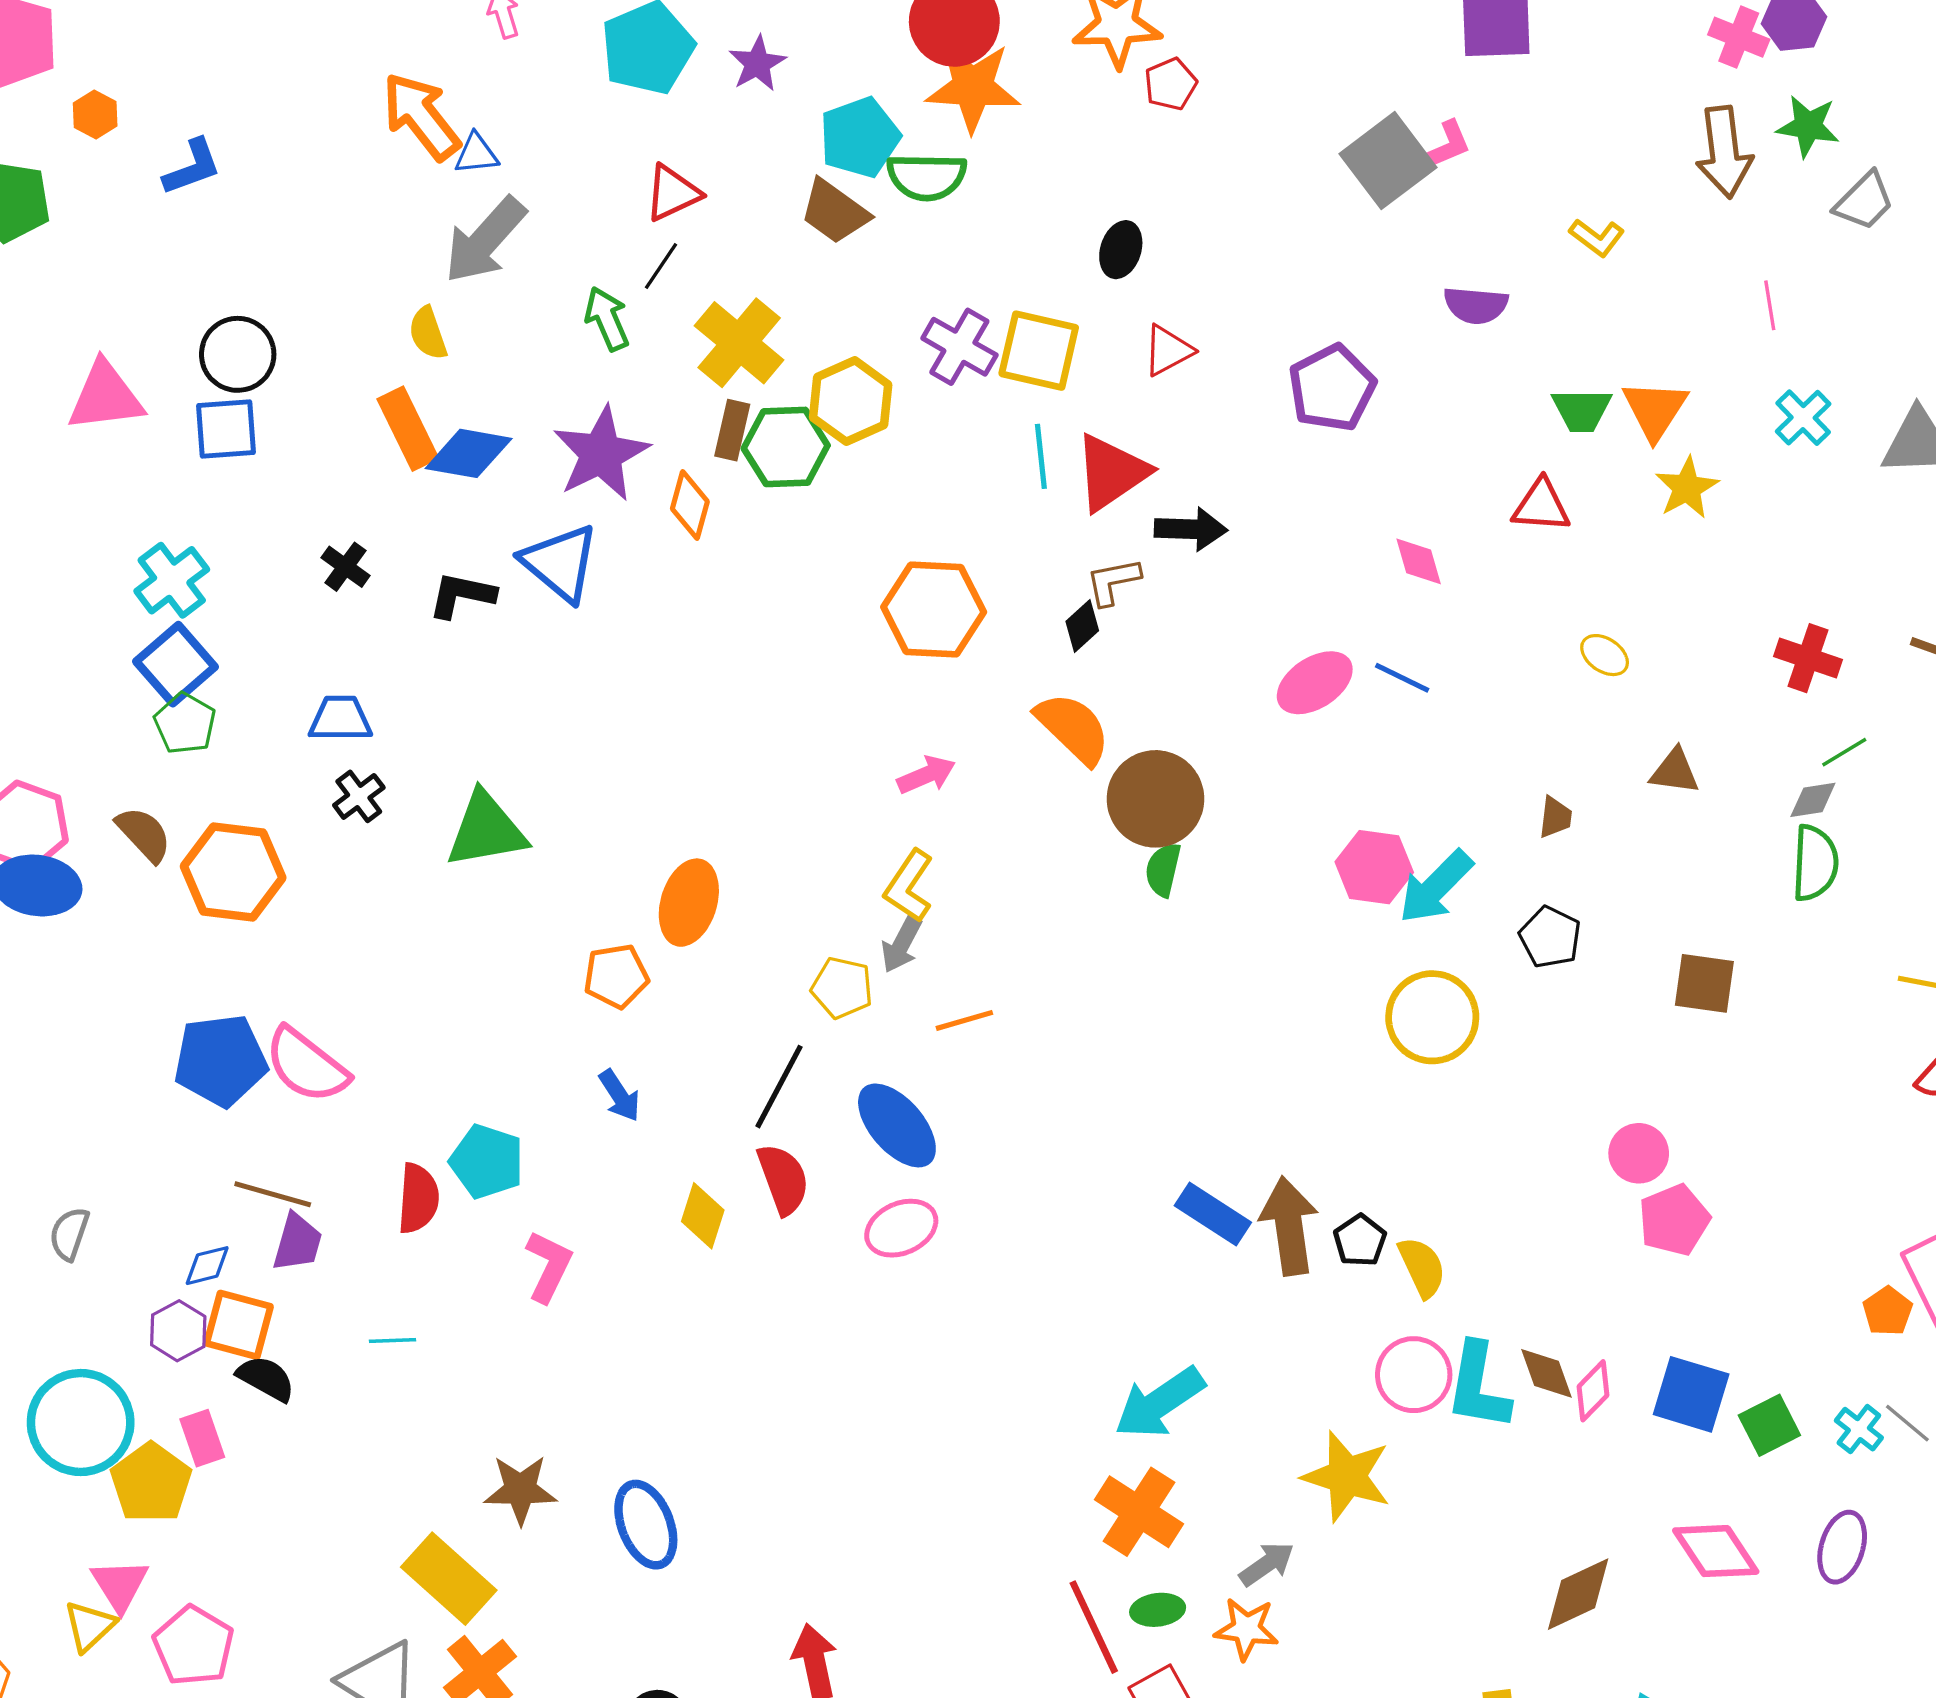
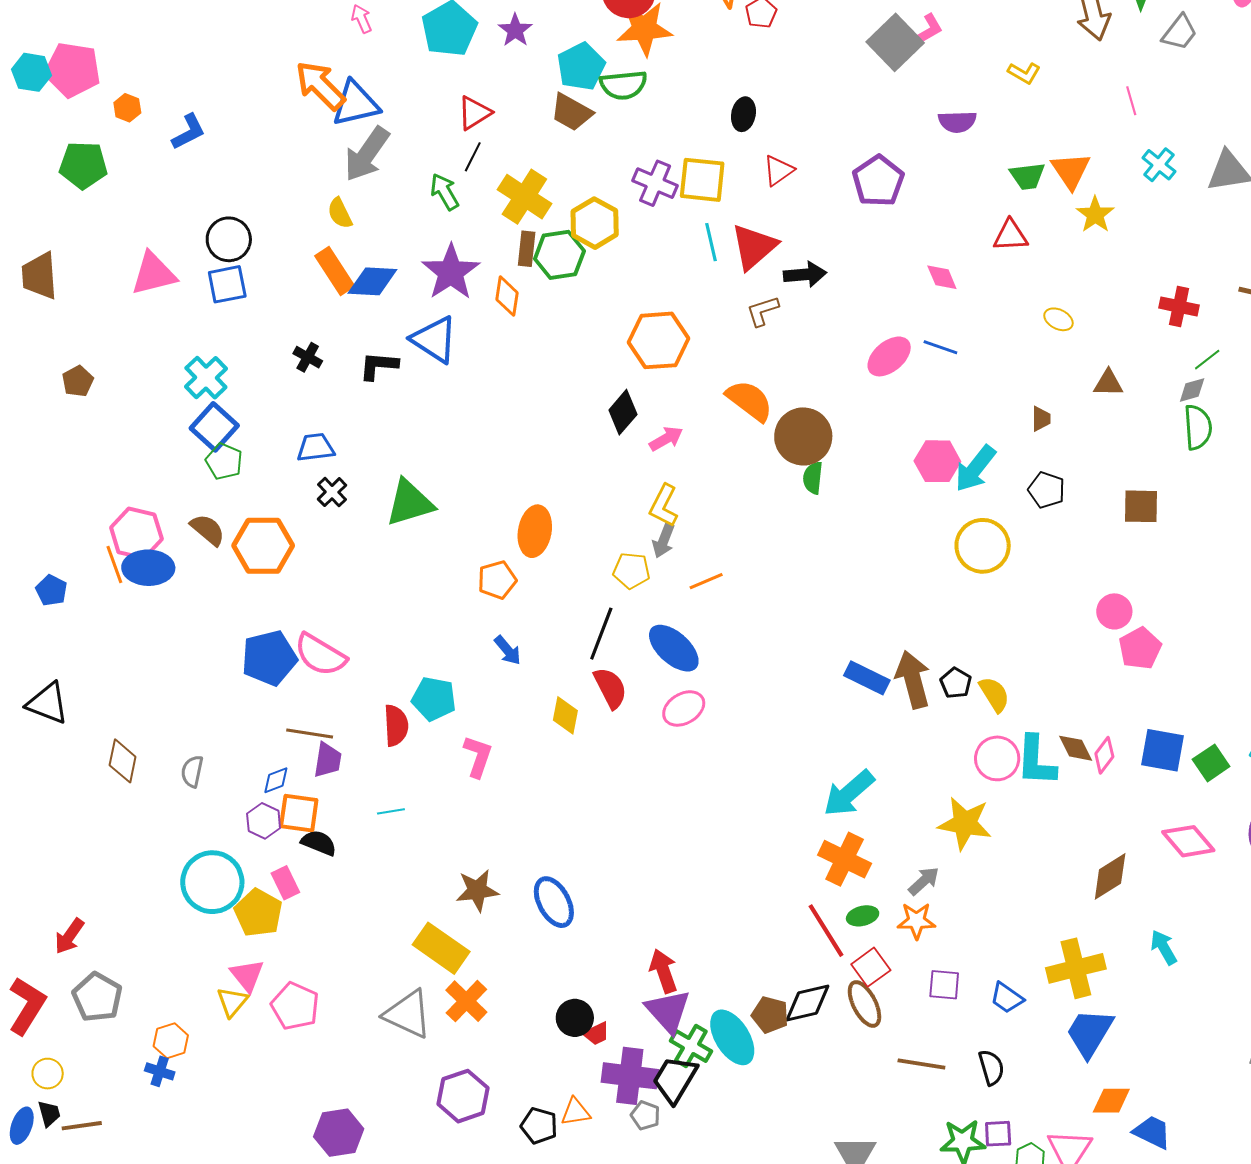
blue triangle: (476, 154) -> (356, 104), size x1.8
black diamond: (1082, 626) -> (623, 412), moved, size x1.4

